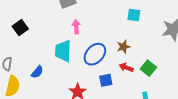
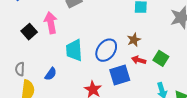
pink arrow: (76, 27) -> (51, 23), moved, size x1.5
blue square: (106, 80) -> (120, 75), size x1.5

